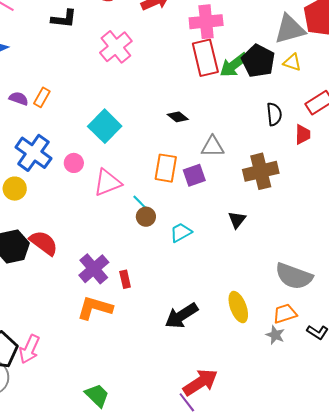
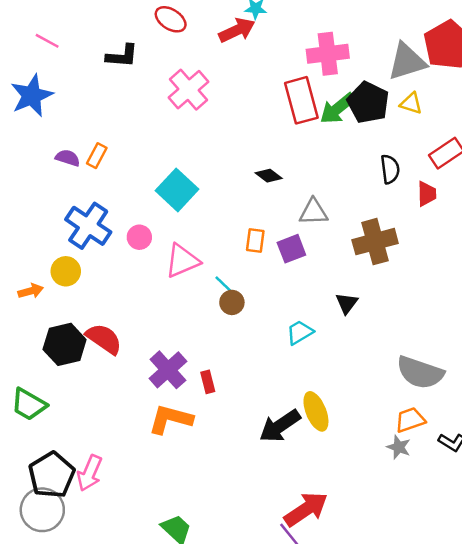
pink cross: (206, 22) -> (328, 54), moved
orange rectangle: (166, 168) -> (255, 241), size x0.7
cyan trapezoid: (181, 232) -> (300, 332), moved
yellow ellipse: (238, 307) -> (316, 411), moved

